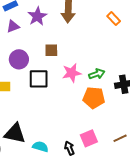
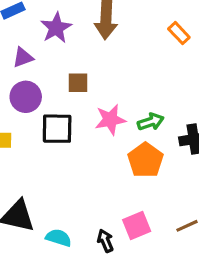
purple triangle: (13, 26) -> (23, 57), moved
orange pentagon: (94, 98) -> (145, 160), turned 30

